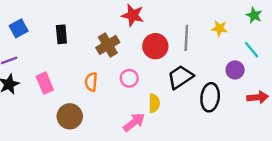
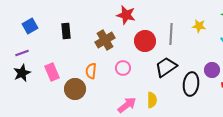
purple circle: (235, 70) -> (212, 70), moved
yellow semicircle: (154, 103) -> (152, 100), moved
brown circle: (70, 116) -> (75, 89), moved

